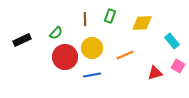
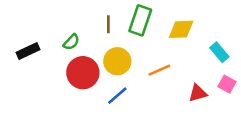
green rectangle: (110, 16) -> (140, 20), size x1.6
blue line: (92, 75) -> (117, 96), turned -30

